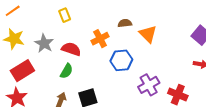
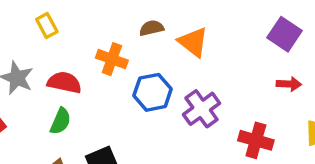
orange cross: (100, 39) -> (112, 59), turned -36
purple cross: (149, 85) -> (202, 109), moved

